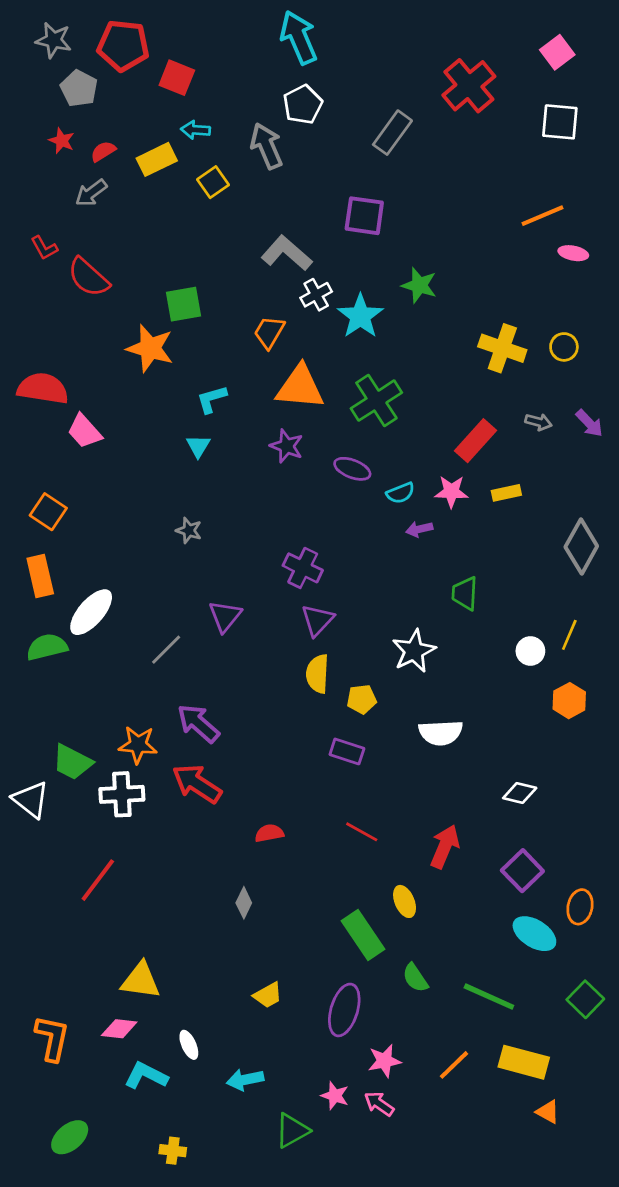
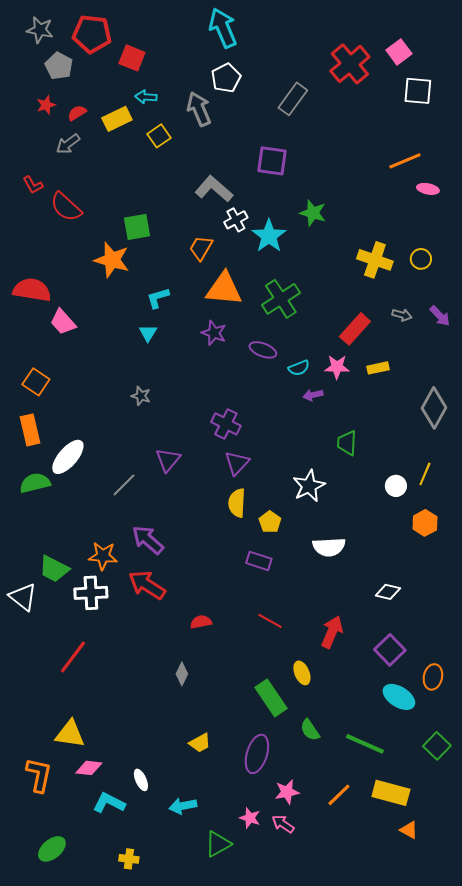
pink square: (557, 52) -> (399, 52), moved
red star: (62, 141) -> (46, 105), turned 30
yellow pentagon: (362, 699) -> (270, 522), turned -30
yellow triangle: (141, 981) -> (70, 734), moved

